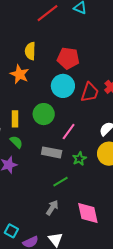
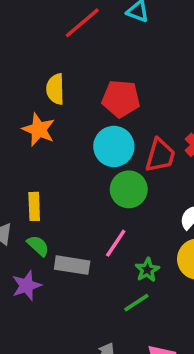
green circle: (44, 114) -> (129, 189), moved
pink line: (69, 132) -> (116, 243), moved
gray rectangle: (52, 152) -> (72, 265), moved
green line: (61, 182) -> (136, 303), moved

